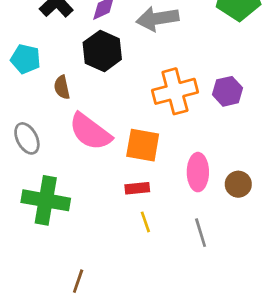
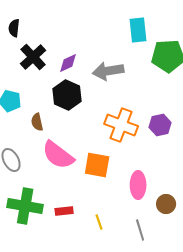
orange cross: (175, 91) -> (121, 125), turned 36
brown circle: (238, 184) -> (166, 204), moved
red rectangle: (137, 188) -> (64, 211), moved

